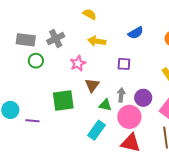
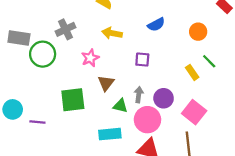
gray rectangle: (26, 40) -> (19, 38), moved
green circle: (36, 61) -> (43, 54), size x1.5
cyan rectangle: (97, 130) -> (110, 134), turned 48

